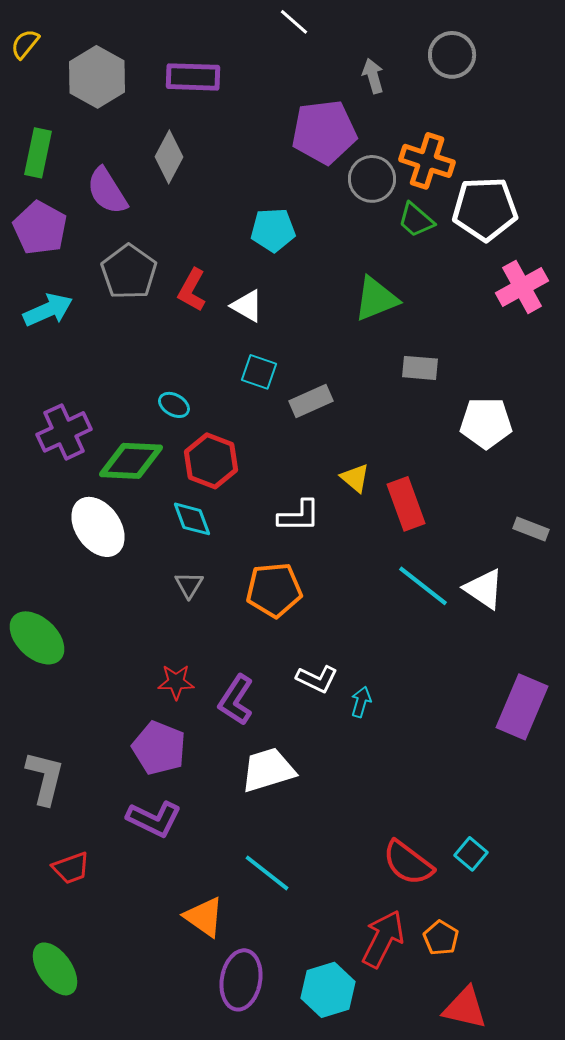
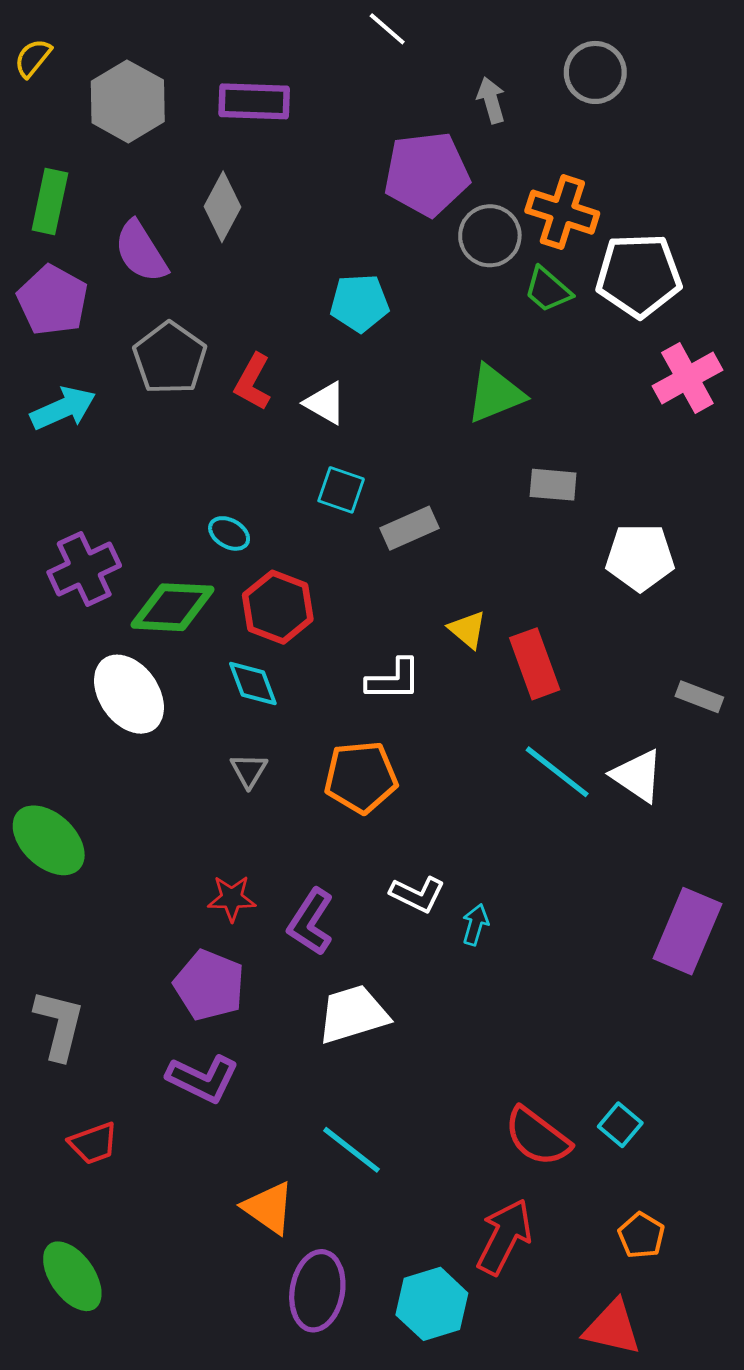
orange pentagon: (441, 938) -> (641, 1235), moved

